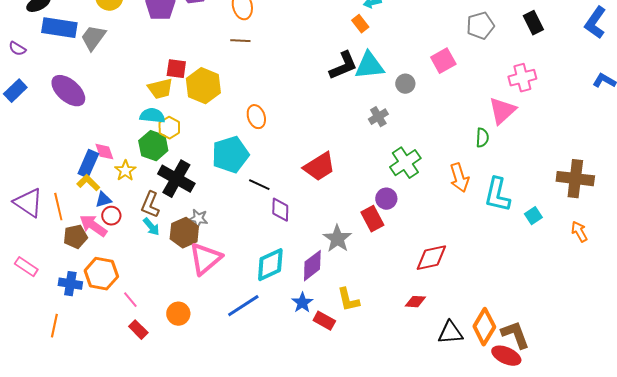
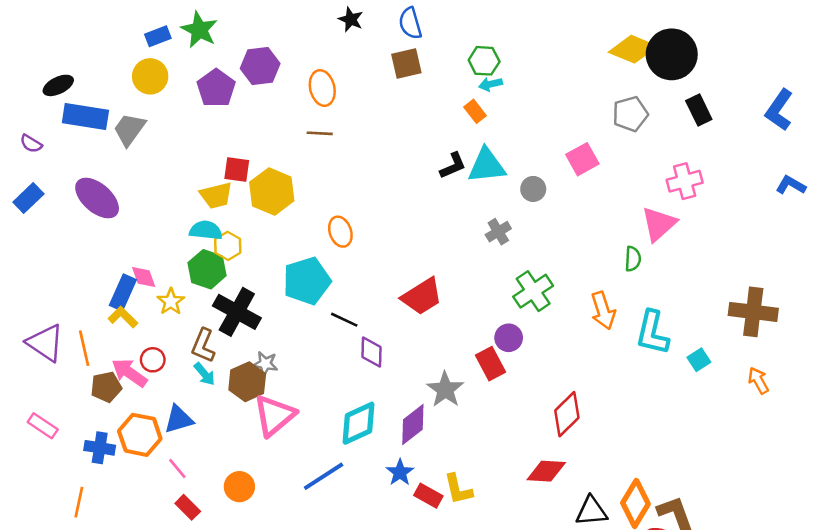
black L-shape: (343, 66) -> (453, 166), size x0.7
blue triangle: (103, 200) -> (179, 419), moved, size x1.4
red diamond: (431, 258) -> (567, 414), turned -32
yellow L-shape: (348, 300) -> (458, 489), moved
red diamond: (415, 302) -> (546, 471), size x1.4

